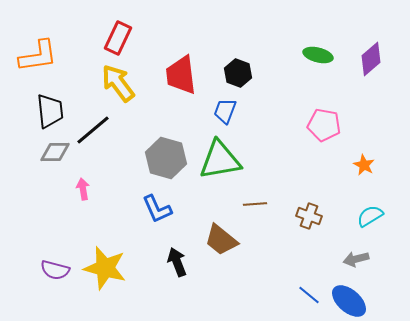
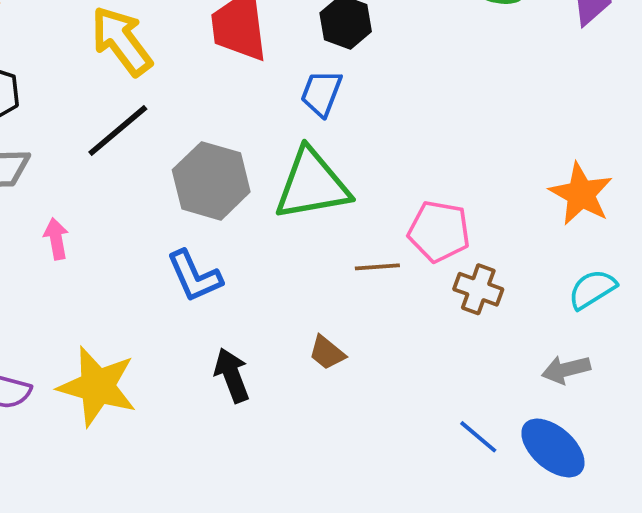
pink pentagon: (324, 125) -> (439, 231), moved
black line: (93, 130) -> (118, 130), moved
orange star: (364, 165) -> (581, 194), size x1.6
brown trapezoid: (221, 240) -> (327, 353), moved, size x0.6

